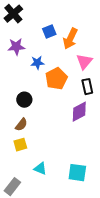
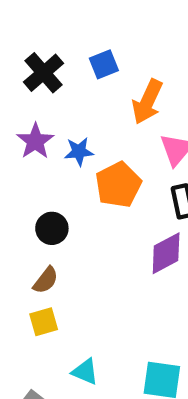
black cross: (13, 14) -> (44, 73), moved
blue square: (49, 32) -> (104, 64), moved
purple star: (16, 47) -> (35, 141), moved, turned -30

